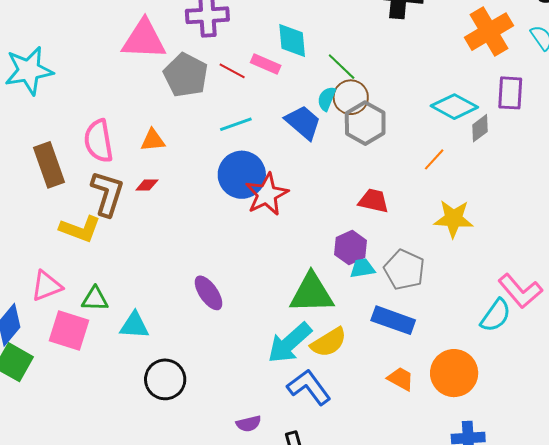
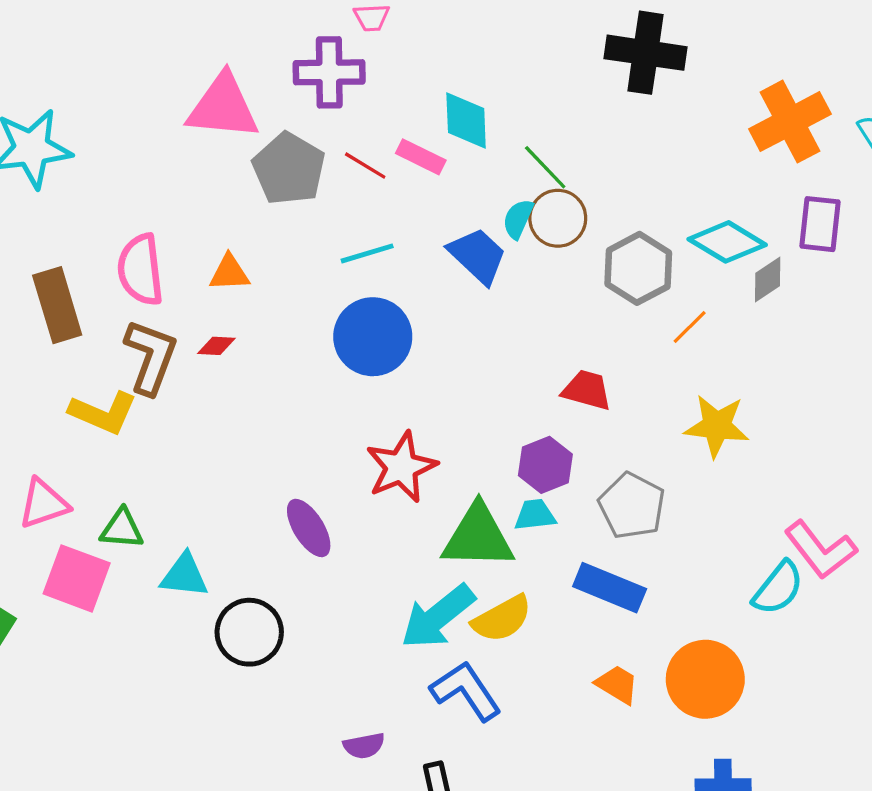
gray hexagon: (365, 123) -> (638, 268), moved
red star: (267, 194) -> (401, 467), moved
cyan trapezoid: (362, 268) -> (535, 515), moved
black circle: (165, 379) -> (249, 632), moved

